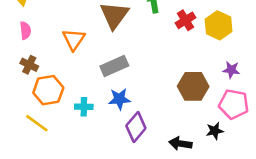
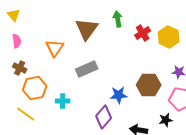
blue star: (119, 99) -> (119, 95), moved

